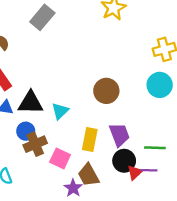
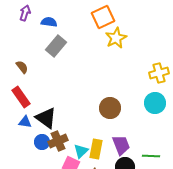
black triangle: (30, 103) -> (46, 118), turned 35
cyan triangle: (60, 111) -> (81, 151), moved
brown cross: (35, 144) -> (58, 141), moved

